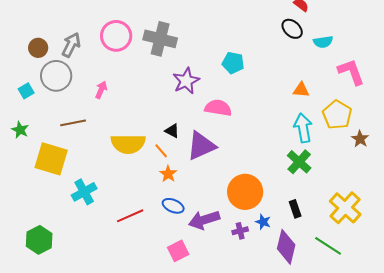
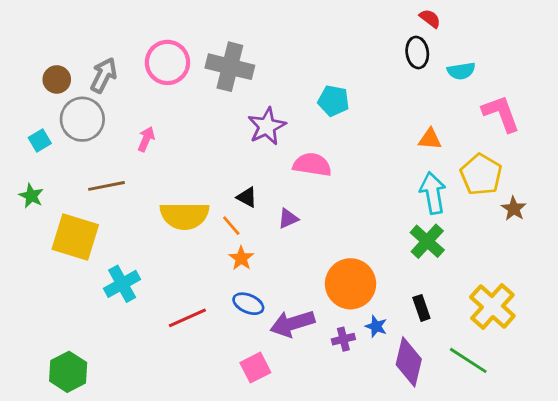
black ellipse: (292, 29) -> (417, 53), turned 40
purple triangle: (201, 146) -> (288, 219), size x0.5
green hexagon: (39, 240) -> (68, 372), moved

